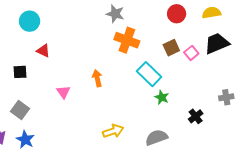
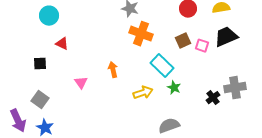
pink square: (191, 53) -> (202, 46), turned -32
gray cross: (226, 97) -> (235, 88), size x1.5
black cross: (196, 116) -> (213, 98), moved
yellow arrow: (113, 131) -> (143, 93), moved

